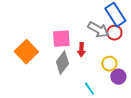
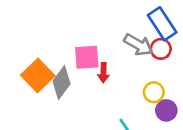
red arrow: (81, 50) -> (103, 73), moved
gray diamond: (62, 63) -> (62, 82), moved

